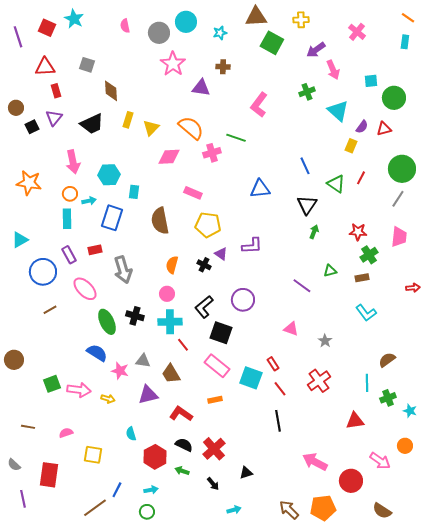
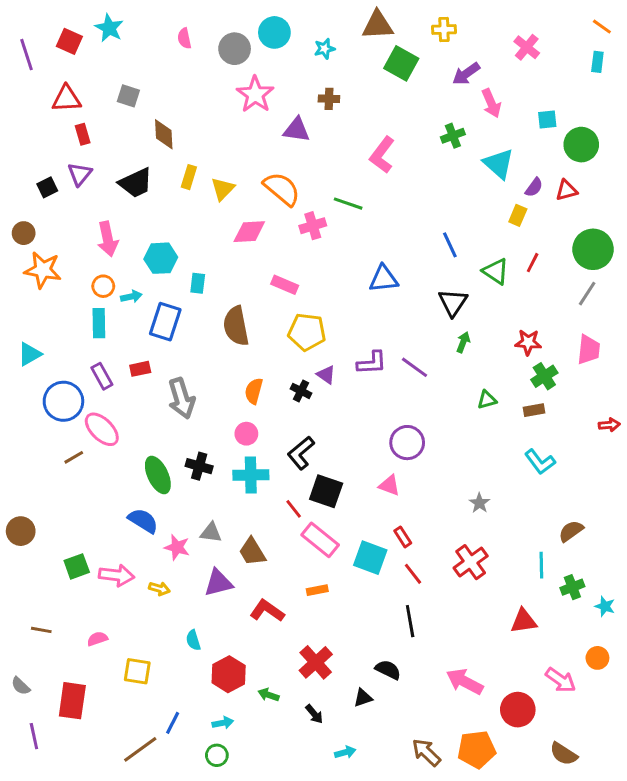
brown circle: (16, 108) -> (24, 233), moved
purple line: (302, 286) -> (415, 367), moved
pink ellipse: (85, 289) -> (102, 429), moved
purple circle: (243, 300) -> (407, 443), moved
pink triangle: (291, 329) -> (389, 485), moved
red line: (183, 345) -> (294, 509), moved
black semicircle: (184, 445) -> (388, 670), moved

